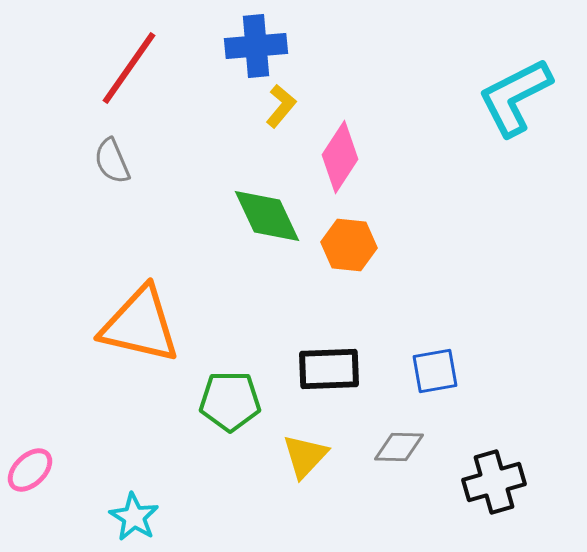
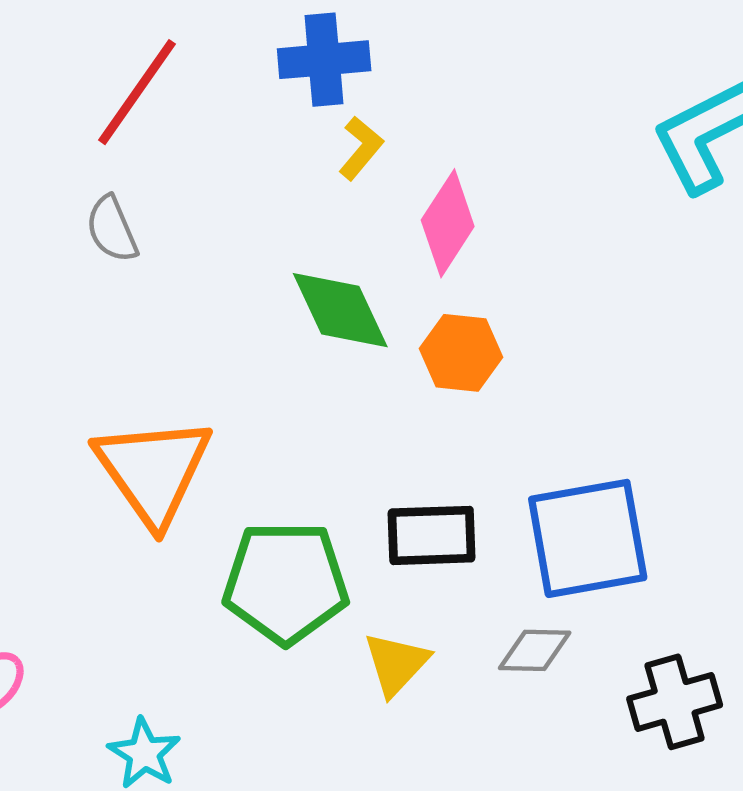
orange triangle: (140, 325) -> (153, 471), turned 42
blue square: (435, 371) -> (588, 538), size x1.8
green pentagon: (230, 401) -> (286, 583), size x1.4

